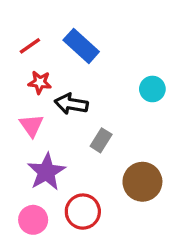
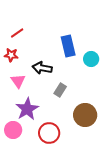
blue rectangle: (81, 46) -> (68, 46), moved, turned 35
red star: (40, 82) -> (11, 55), moved
pink circle: (33, 220) -> (13, 130), moved

